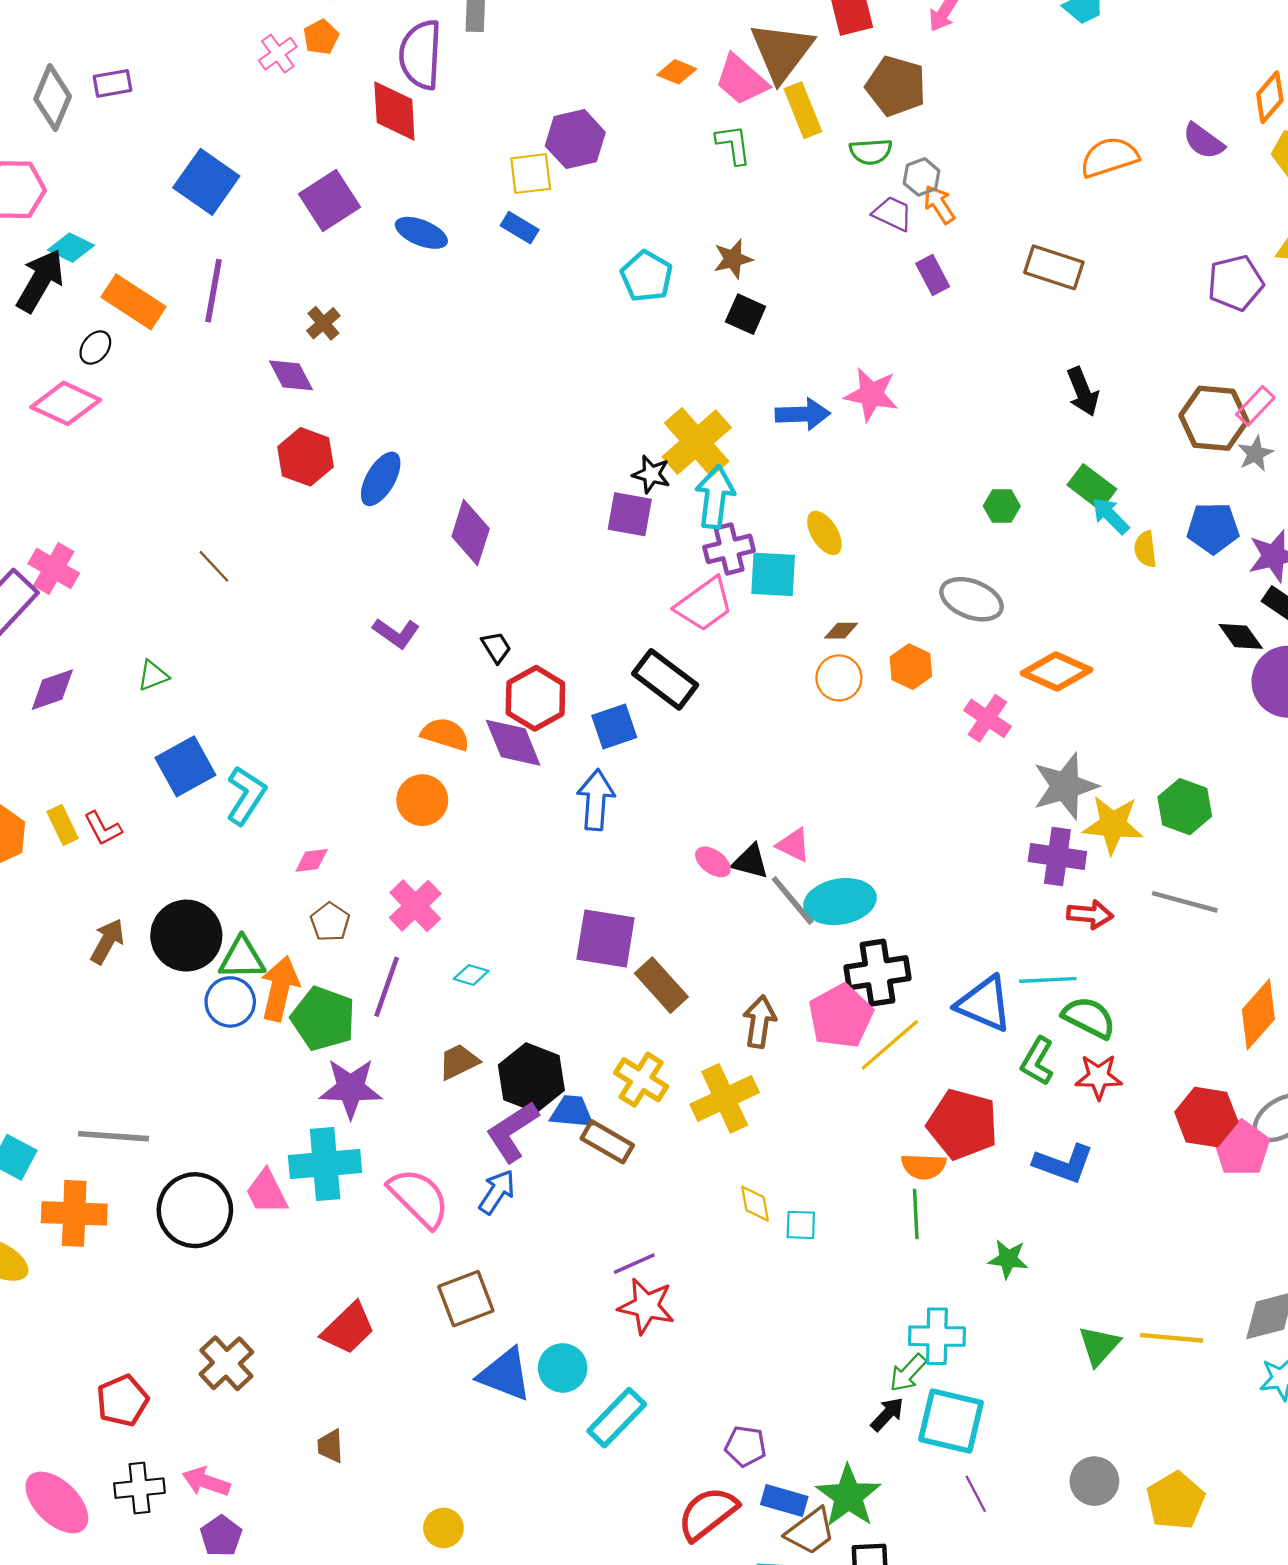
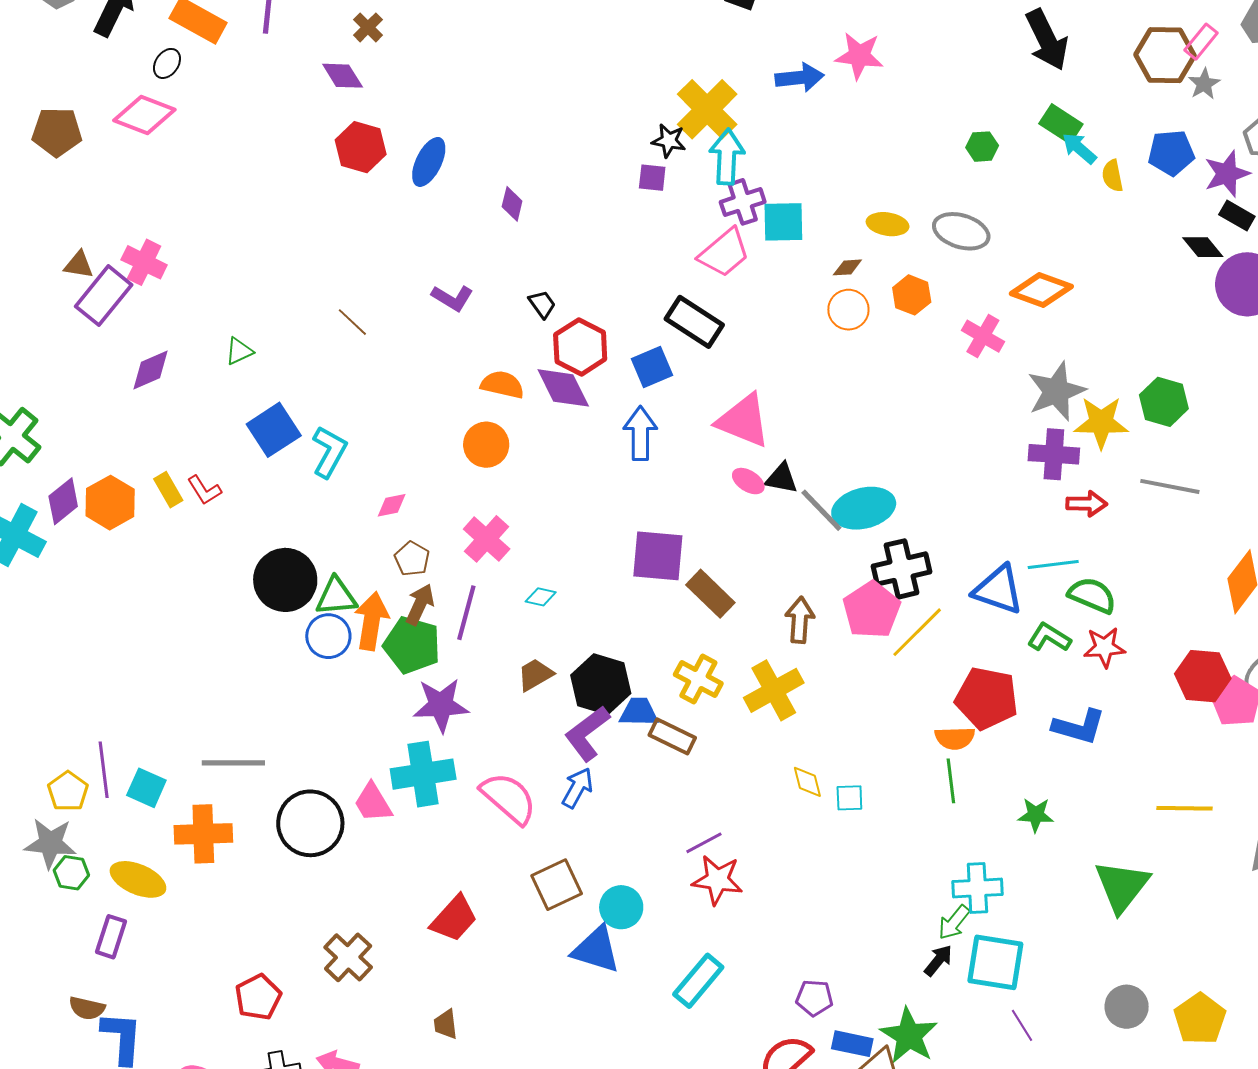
black arrow: (1083, 392) -> (1047, 40), size x1.4
purple square: (630, 514) -> (652, 178), size x0.7
purple diamond: (471, 532) -> (512, 204), size x0.6
yellow ellipse: (824, 533) -> (888, 224), moved, turned -45
brown line: (214, 566) -> (352, 322), moved
pink triangle: (794, 845) -> (743, 421), moved, size x1.8
brown arrow: (107, 941) -> (420, 604), moved
green L-shape: (1037, 1061) -> (1049, 637), turned 96
yellow line: (1172, 1338) -> (1185, 808), moved
green triangle: (1099, 1346) -> (1122, 886), size x1.5
cyan circle: (563, 1368) -> (621, 907), moved

